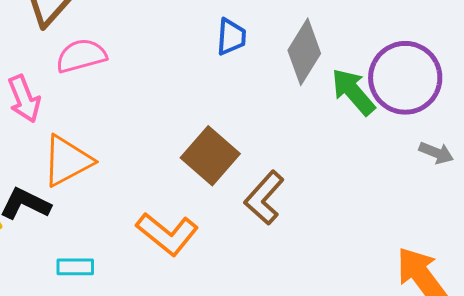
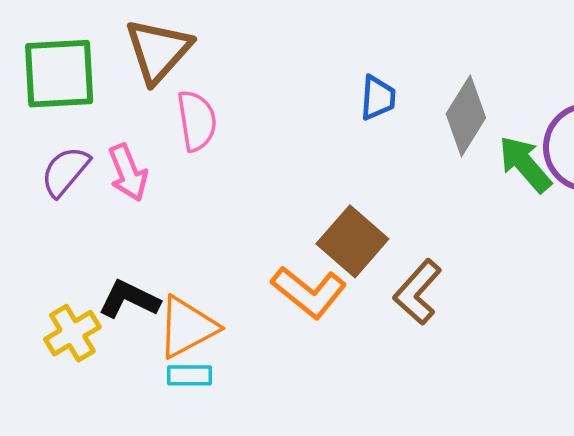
pink semicircle: (81, 56) -> (197, 121), turned 96
orange triangle: (67, 161) -> (187, 327), moved
orange L-shape: (167, 234) -> (309, 292), moved

